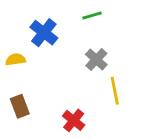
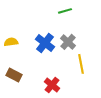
blue cross: (44, 33) -> (45, 43), moved
brown rectangle: (20, 106) -> (14, 75), turned -42

